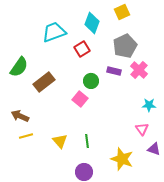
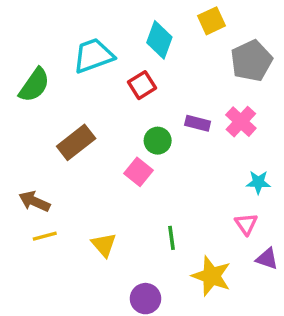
gray pentagon: (125, 46) -> (251, 61), moved
green semicircle: (19, 67) -> (34, 85), moved
green line: (87, 141) -> (172, 238), moved

